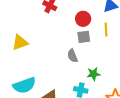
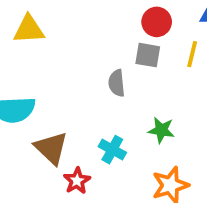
green star: (93, 74) -> (161, 130), moved

